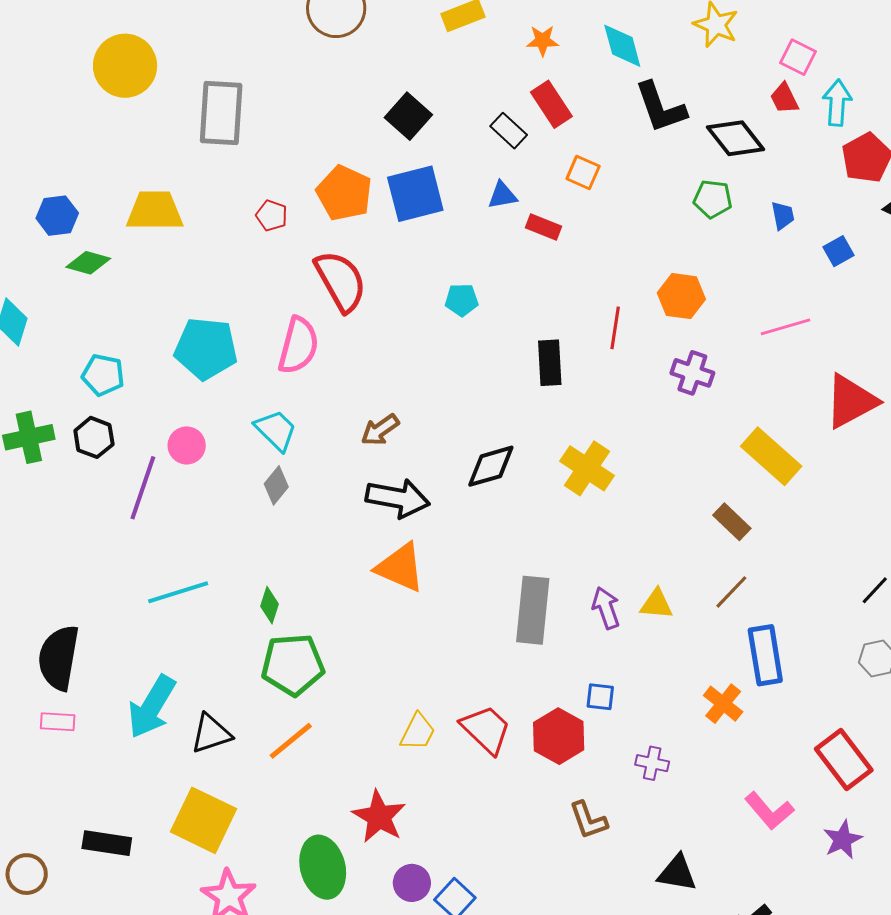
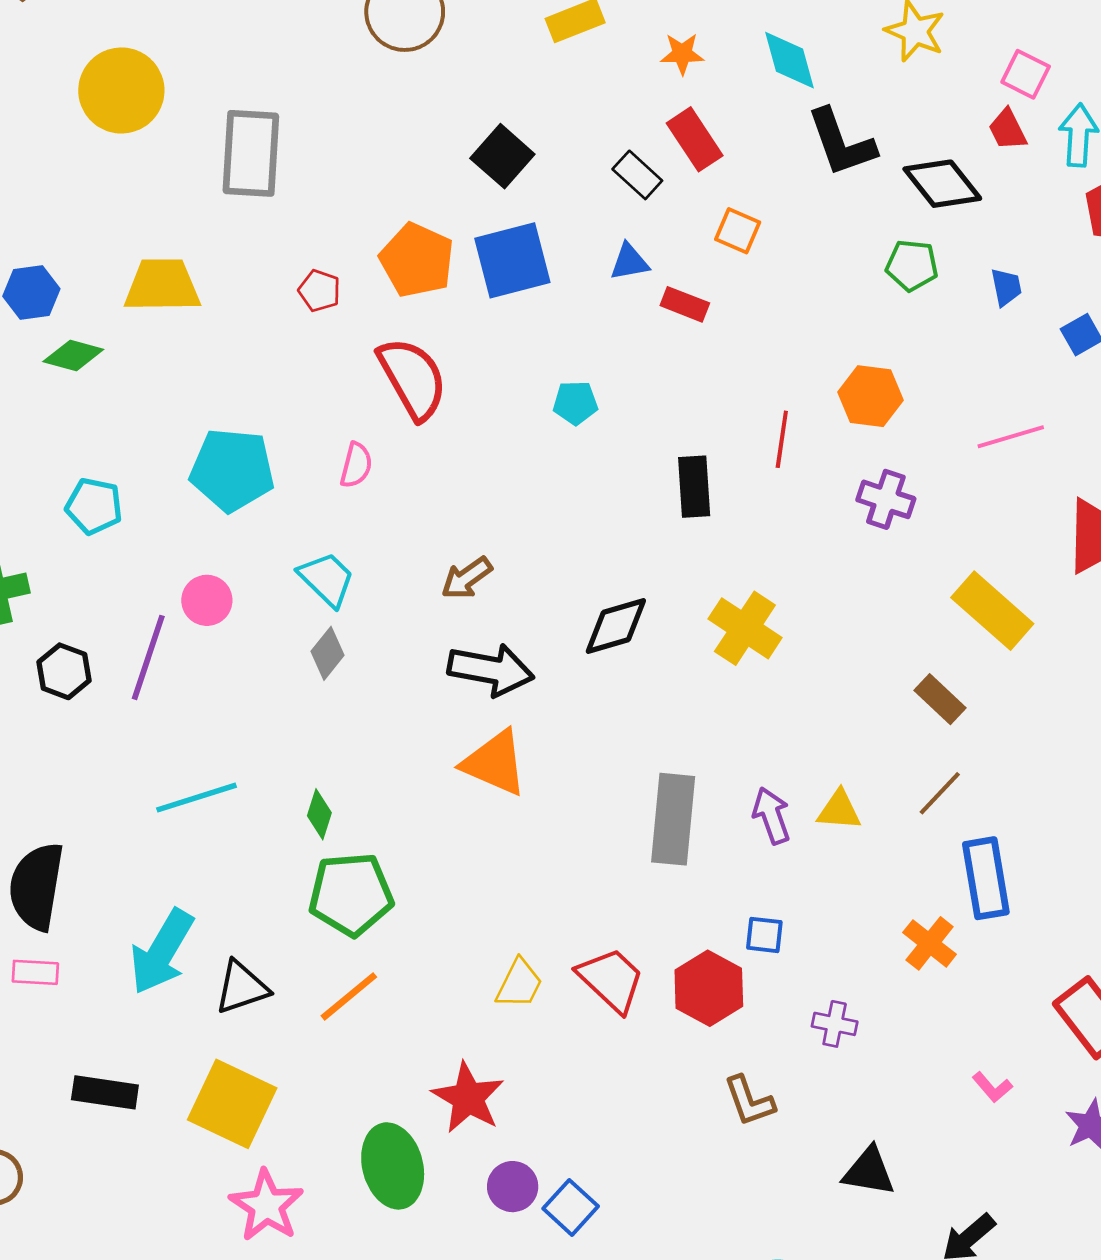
pink semicircle: (298, 345) -> (356, 465), size x0.6
black hexagon: (94, 437) -> (64, 671), moved
pink L-shape: (769, 811) -> (992, 1087), size x0.6
black rectangle: (107, 843) -> (105, 1092), moved

